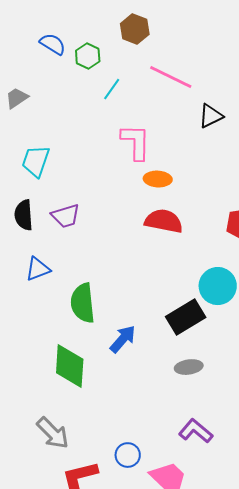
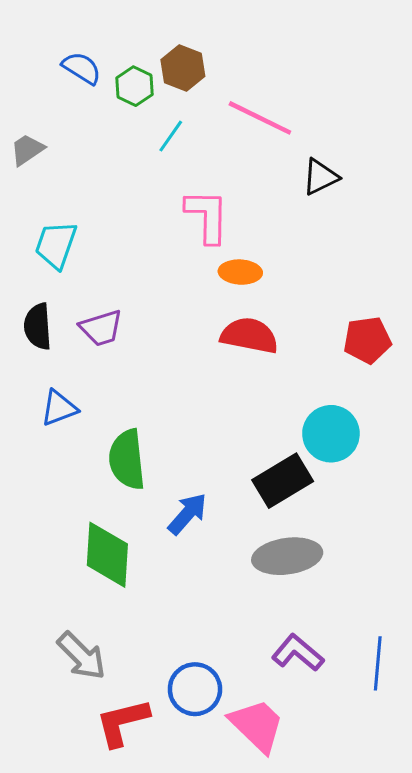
brown hexagon: (135, 29) -> (183, 68), moved
gray ellipse: (189, 367) -> (287, 556), size x1.6
blue circle: (128, 455) -> (195, 689), size x1.4

